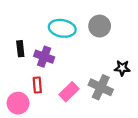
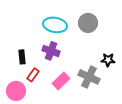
black rectangle: (20, 49) -> (22, 57), moved
purple cross: (44, 57) -> (51, 51), moved
red rectangle: (37, 85) -> (33, 75), turned 40

